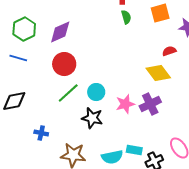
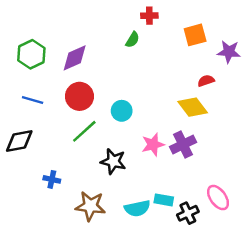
green semicircle: (126, 17) -> (132, 40), moved, turned 48
blue line: (18, 58) -> (33, 100), moved
cyan circle: (96, 92) -> (122, 111), moved

